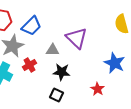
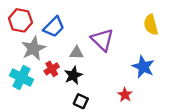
black star: (62, 72) -> (73, 75), moved, turned -30

